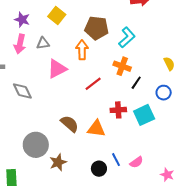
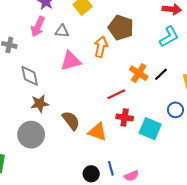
cyan L-shape: (127, 37) -> (169, 37), moved
black line: (136, 83) -> (161, 74), moved
red line: (93, 84) -> (116, 94), moved
cyan square: (144, 115) -> (150, 129), turned 35
brown star: (58, 162) -> (40, 104), moved

